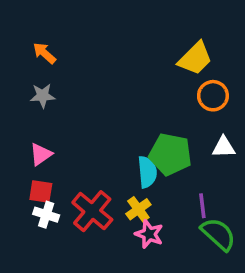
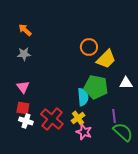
yellow trapezoid: (195, 58) -> (106, 59), moved
orange circle: (213, 96) -> (89, 47), moved
pink triangle: (41, 154) -> (23, 87), turned -32

